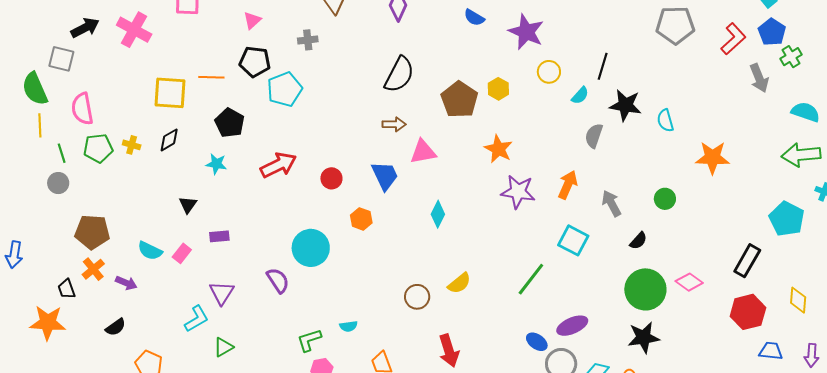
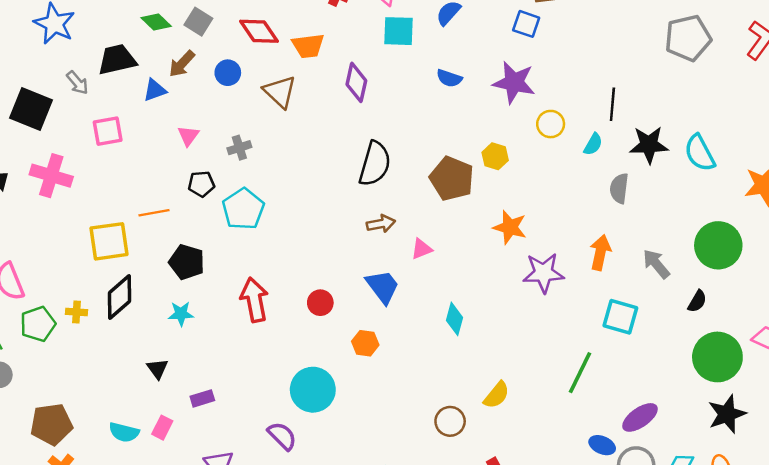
gray cross: (308, 40) -> (239, 148), moved
black pentagon: (255, 62) -> (201, 184), size x0.7
cyan semicircle: (665, 121) -> (700, 153), size x1.4
black diamond: (169, 140) -> (119, 297), size x1.5
pink triangle: (423, 152) -> (422, 249), size x0.7
red arrow: (278, 165) -> (254, 300), turned -63
green circle: (665, 199) -> (718, 245), size x1.8

